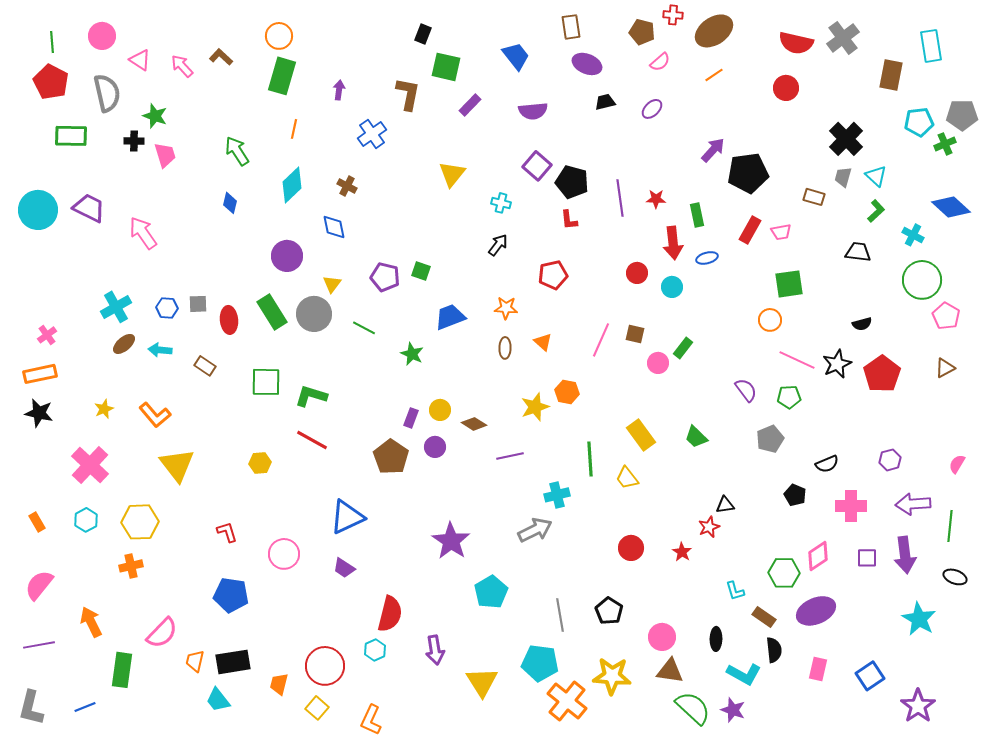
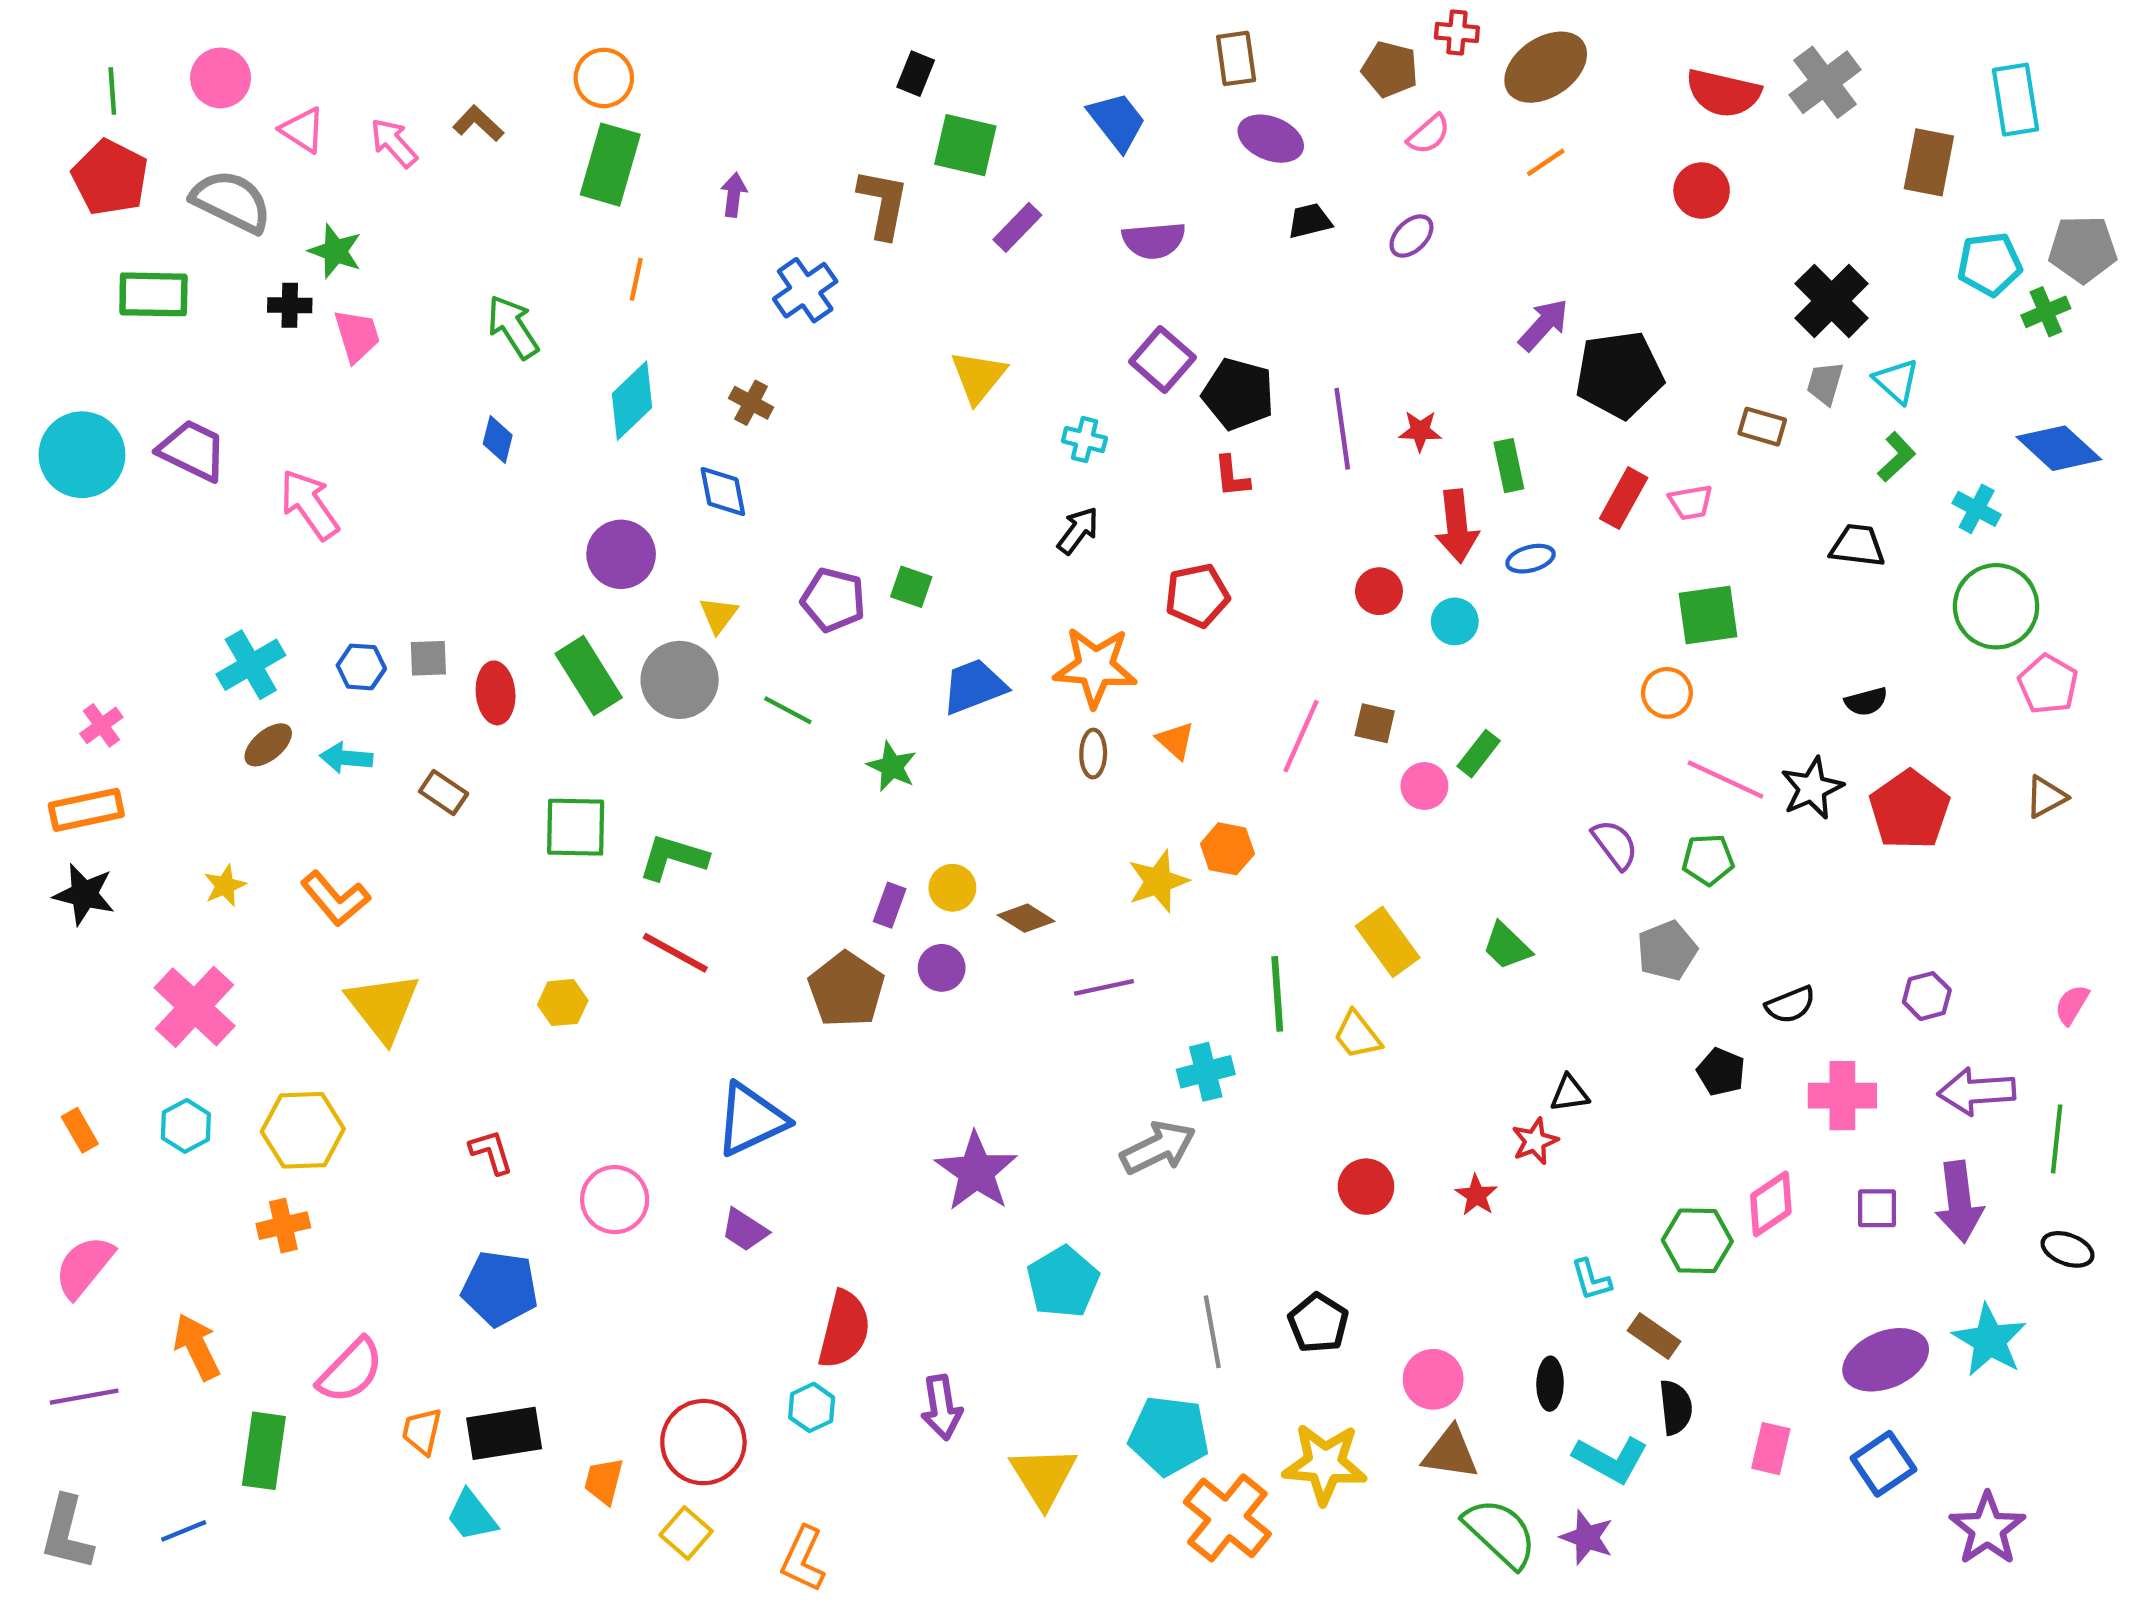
gray semicircle: (107, 93) -> (231, 201), turned -51
orange star: (506, 308) -> (1095, 667), size x1.6
purple ellipse: (816, 611) -> (1886, 1360), moved

